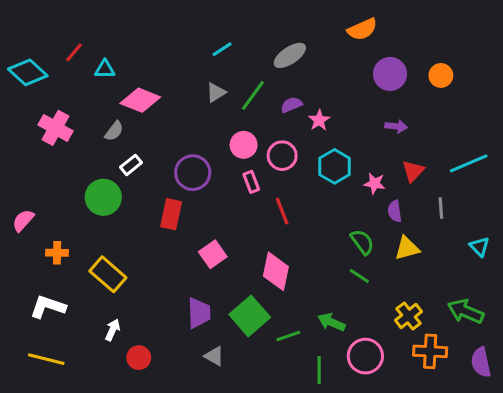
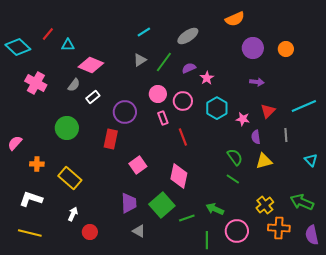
white rectangle: (131, 165) -> (93, 97), moved

